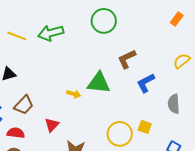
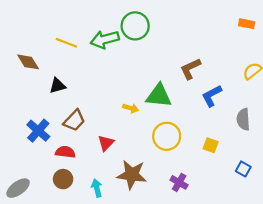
orange rectangle: (177, 19) -> (247, 24), turned 64
green circle: (104, 21) -> (135, 26), moved
yellow circle: (120, 134) -> (167, 136), moved

